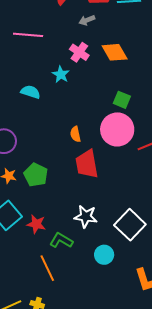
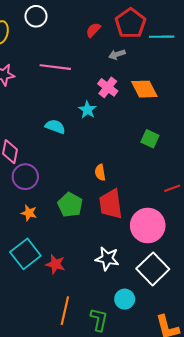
pink circle: (117, 129) -> (148, 225), moved
green pentagon: (36, 175) -> (70, 205), moved
green L-shape: (61, 240) -> (99, 320), moved, turned 70
orange line: (47, 268) -> (65, 311), turned 36

